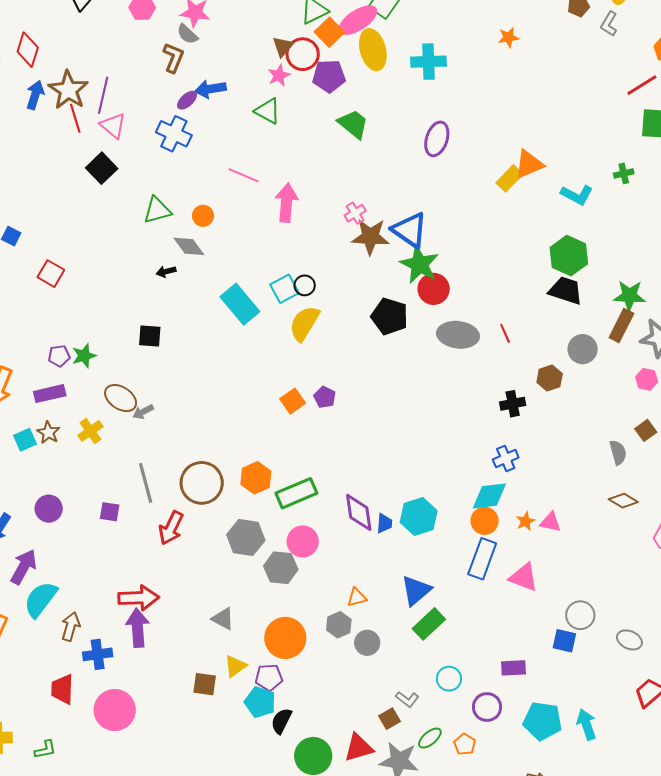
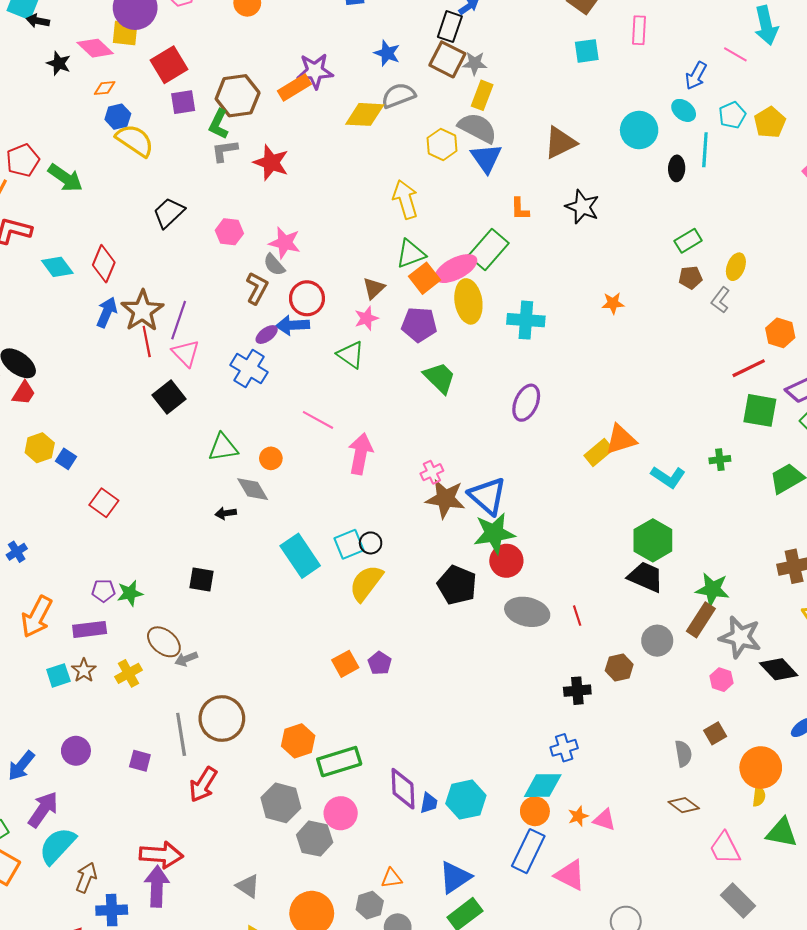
red circle: (303, 54) -> (307, 298), moved
green star: (419, 264) -> (494, 533), turned 30
brown circle: (202, 483) -> (222, 719), moved

